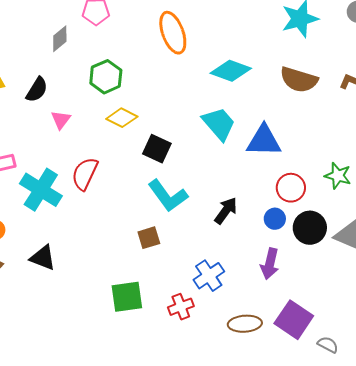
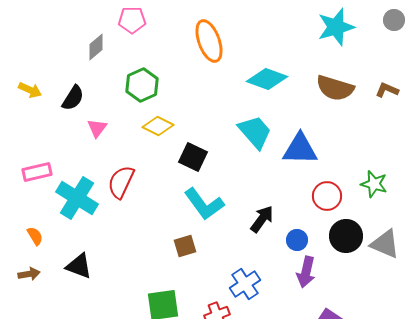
blue circle: (275, 219) -> (297, 240), moved

